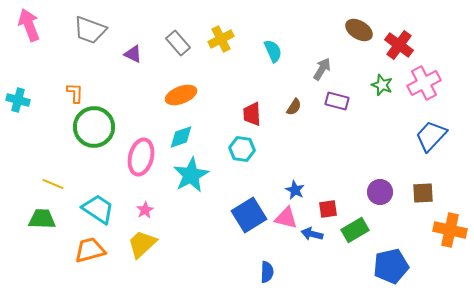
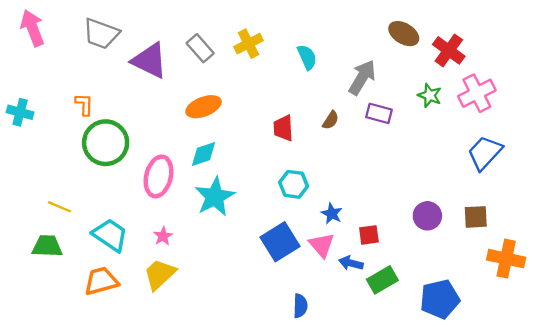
purple triangle: (133, 54) -> (149, 61), size x1.8
gray arrow: (322, 69) -> (362, 77), size x1.4
cyan hexagon: (242, 149) -> (294, 184), moved
pink triangle: (286, 218) -> (322, 245), turned 35
green rectangle: (355, 230) -> (382, 280), moved

